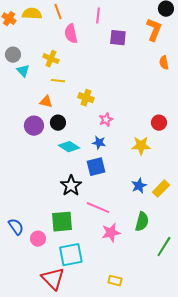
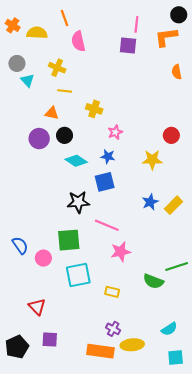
yellow semicircle: (32, 14) -> (37, 33), moved
pink line: (98, 16) -> (136, 24), moved
orange L-shape: (154, 30) -> (166, 37), turned -120
black star: (71, 186) -> (78, 202), turned 30
green semicircle: (142, 222) -> (153, 281), moved, turned 96
green line: (164, 247) -> (177, 267), turned 40
red triangle: (53, 279) -> (37, 307), moved, size x0.7
yellow rectangle: (115, 281) -> (112, 292), moved

